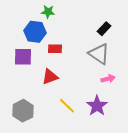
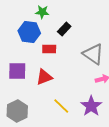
black rectangle: (104, 29) -> (64, 29), moved
purple square: (23, 57) -> (17, 71), moved

